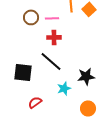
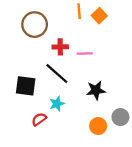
brown circle: (31, 17) -> (35, 25), size x1.5
pink line: (52, 18) -> (85, 54), moved
cyan star: (64, 88) -> (57, 104), moved

